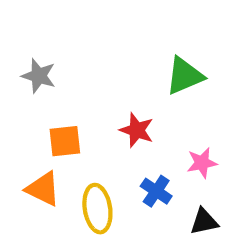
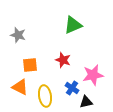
green triangle: (185, 76) -> (73, 25), moved
pink star: (202, 163) -> (93, 75), size x1.5
black triangle: (204, 222) -> (86, 102), moved

